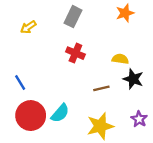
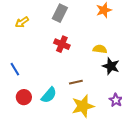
brown line: (101, 88) -> (76, 82), moved
red circle: (31, 116) -> (24, 97), size x0.6

